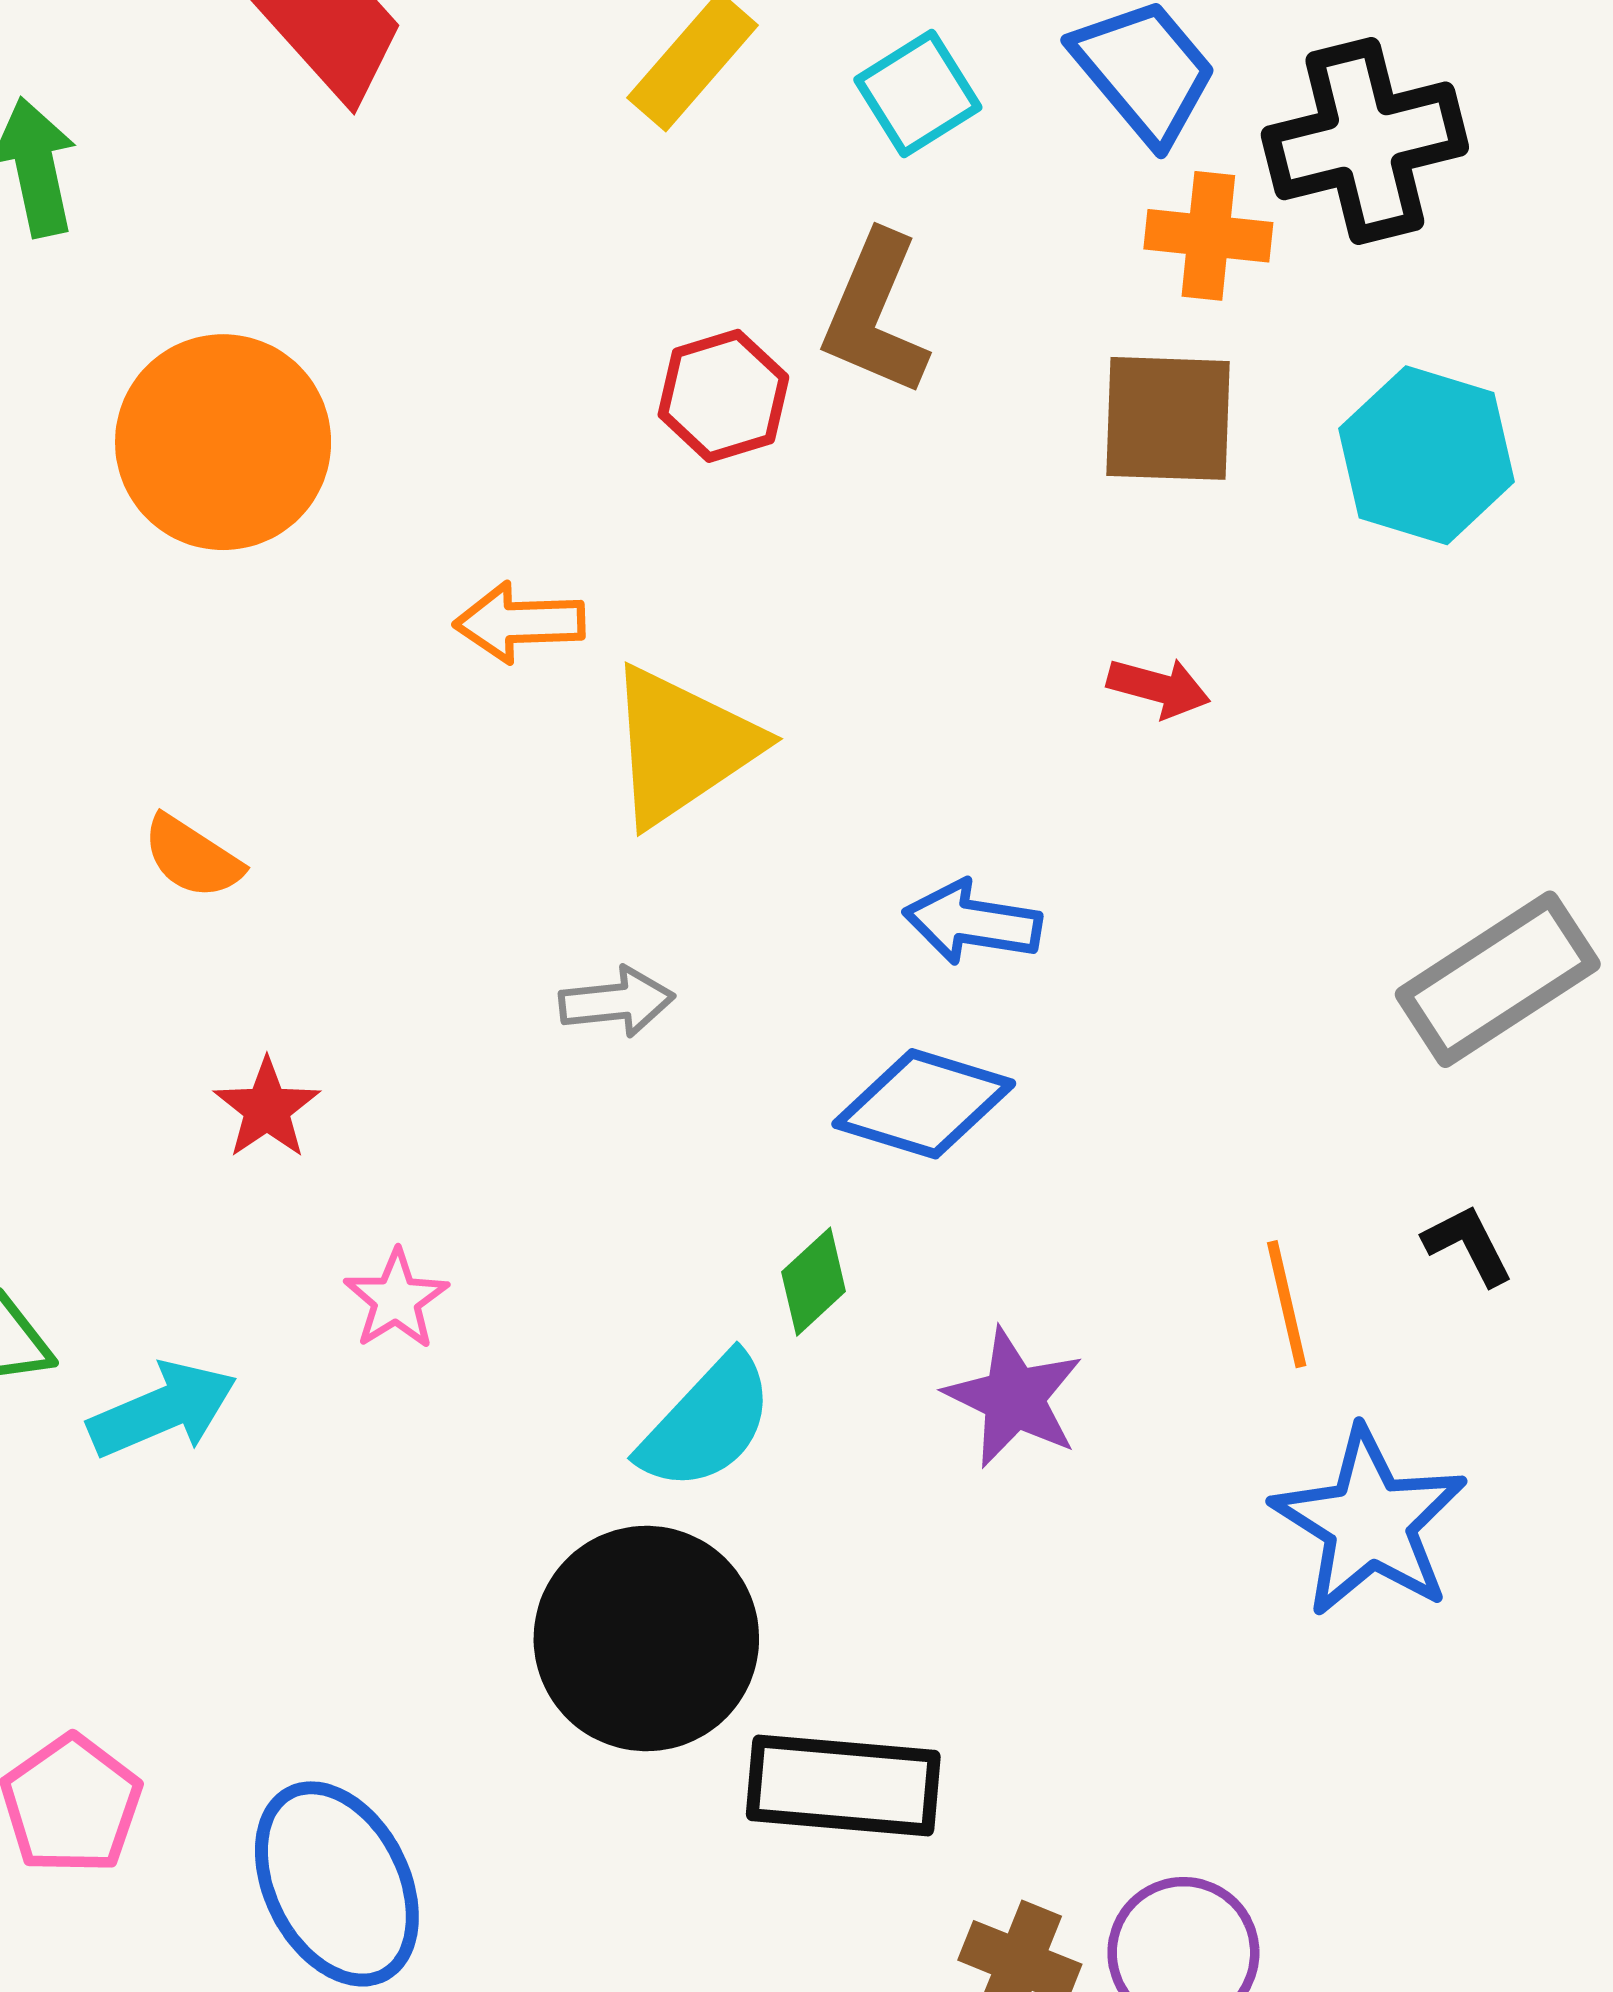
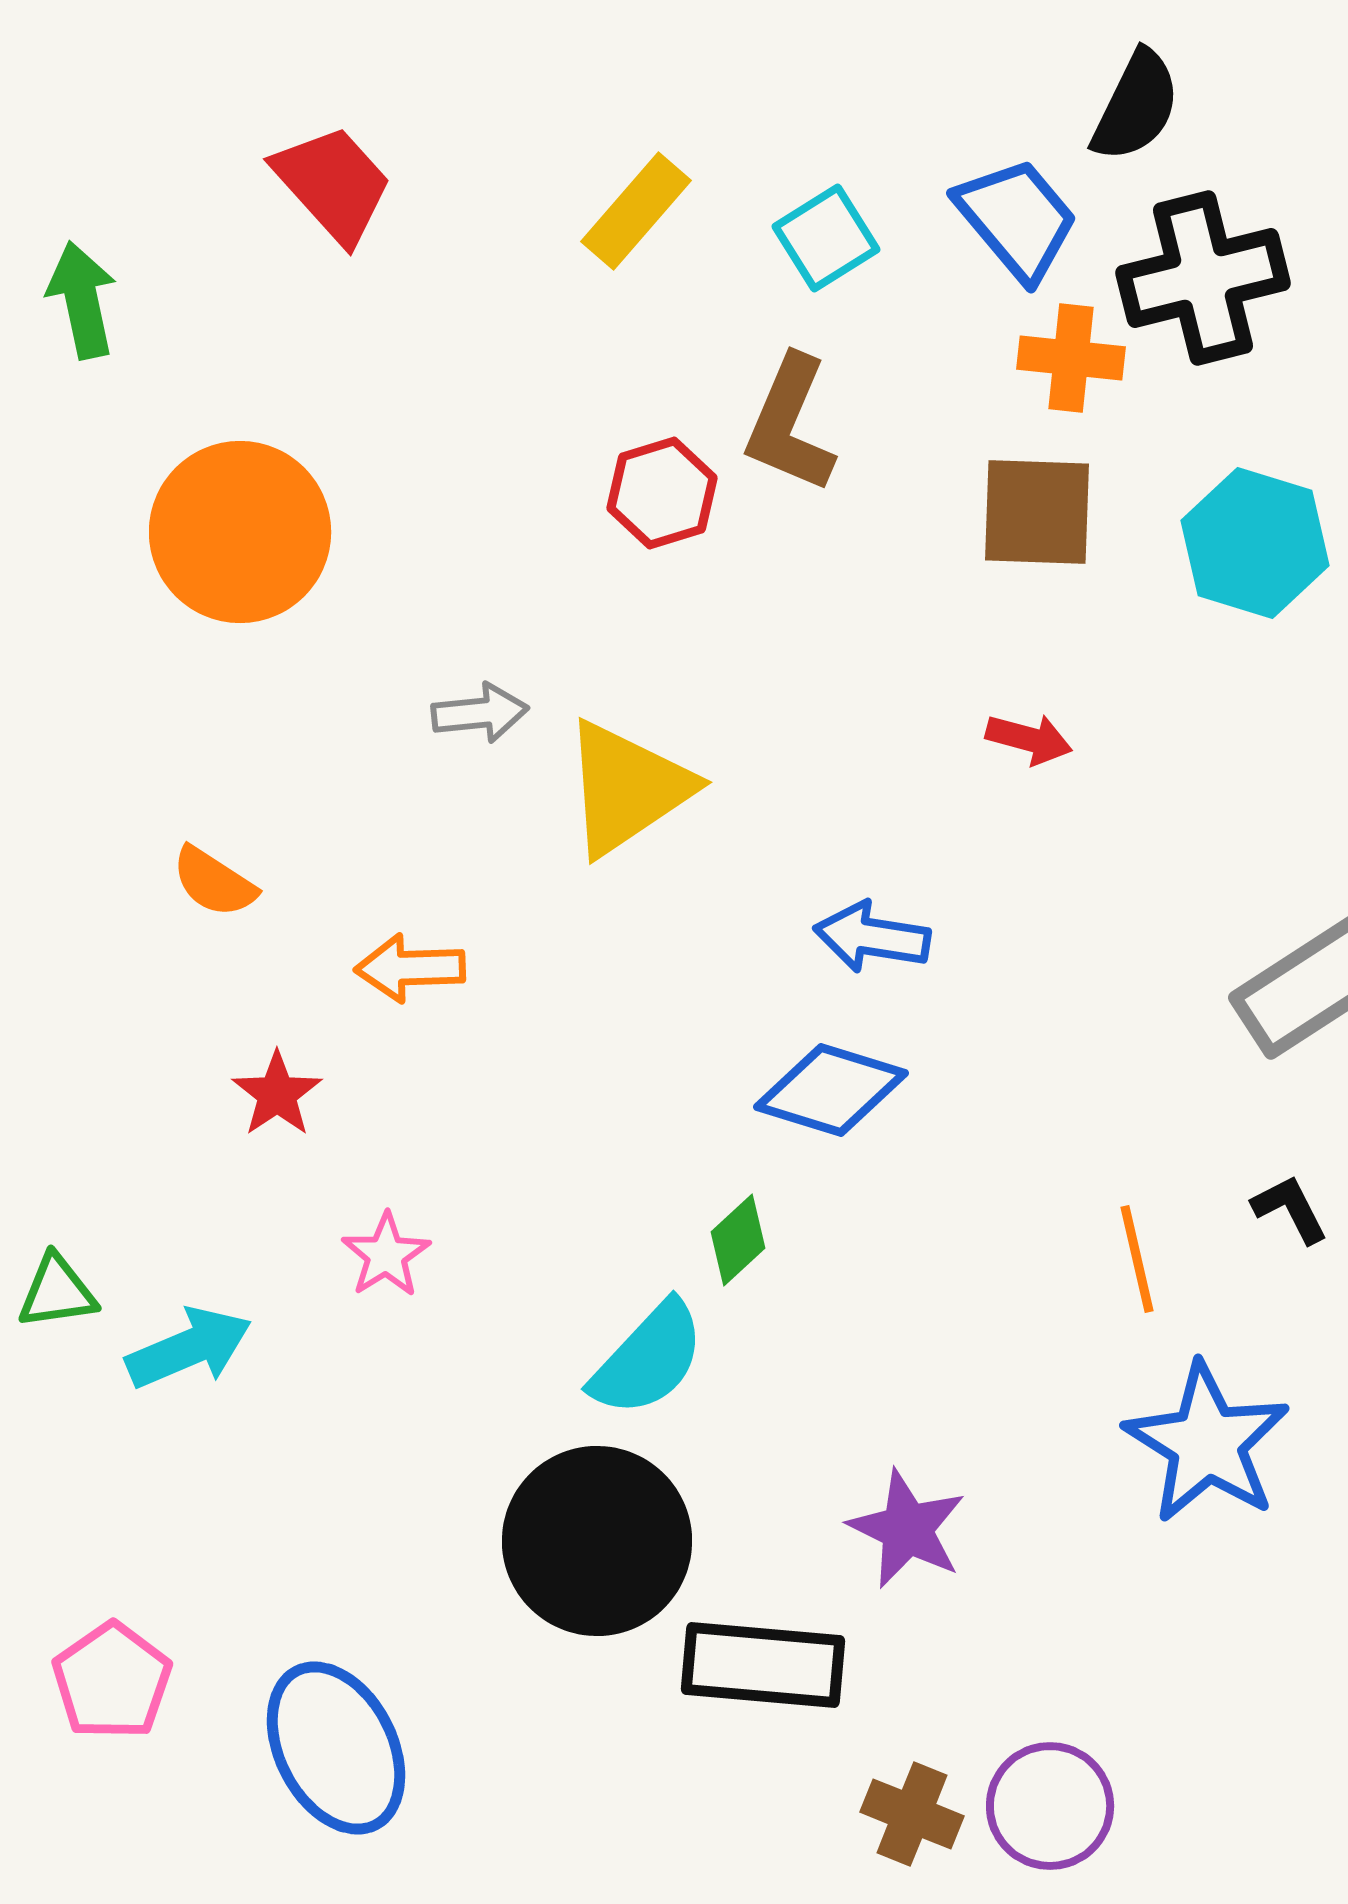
orange arrow: (519, 622) -> (410, 968), moved
gray arrow: (617, 1002) -> (480, 713), moved
purple star: (1014, 1398) -> (907, 1529), moved

